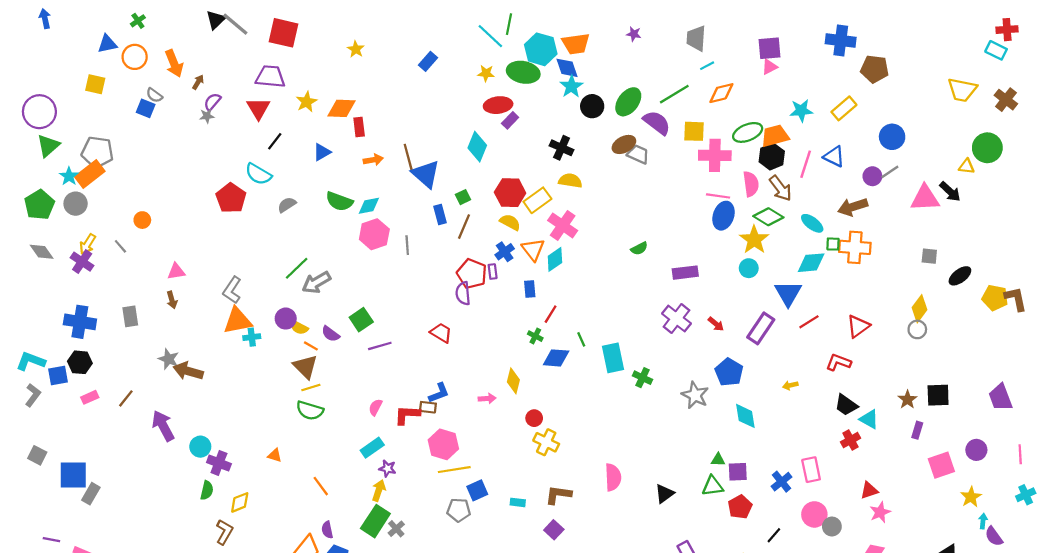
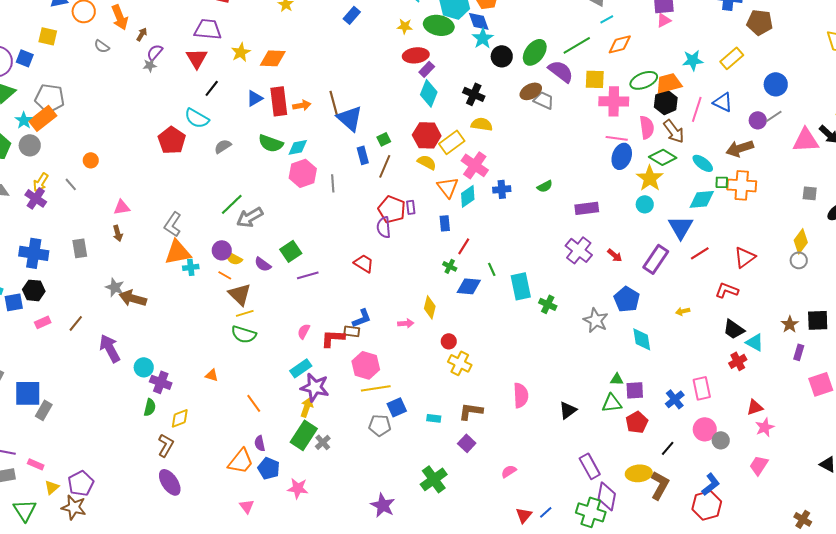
blue square: (146, 108) -> (25, 58), moved
red rectangle: (359, 127) -> (279, 101), moved, size x1.6
cyan diamond: (477, 147) -> (429, 93), moved
blue cross: (505, 252) -> (502, 189), moved, turned 30
orange line: (311, 346) -> (225, 275), moved
purple star: (387, 468) -> (315, 387), size x1.8

